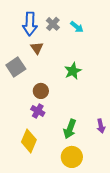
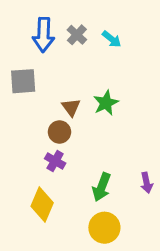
brown triangle: (37, 48) -> (71, 107), moved
gray square: (16, 67) -> (23, 81), moved, turned 30

